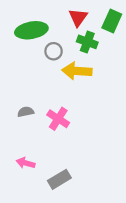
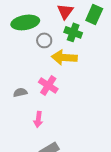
pink cross: (58, 119) -> (48, 85), moved
pink arrow: (26, 163) -> (38, 119), moved, turned -98

